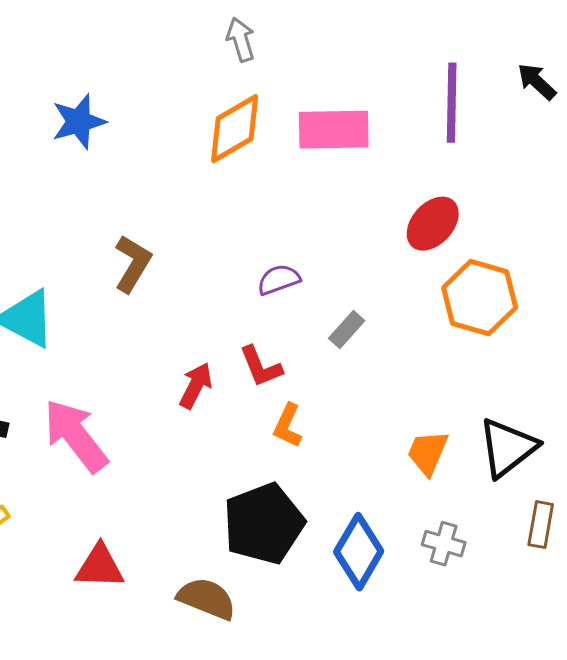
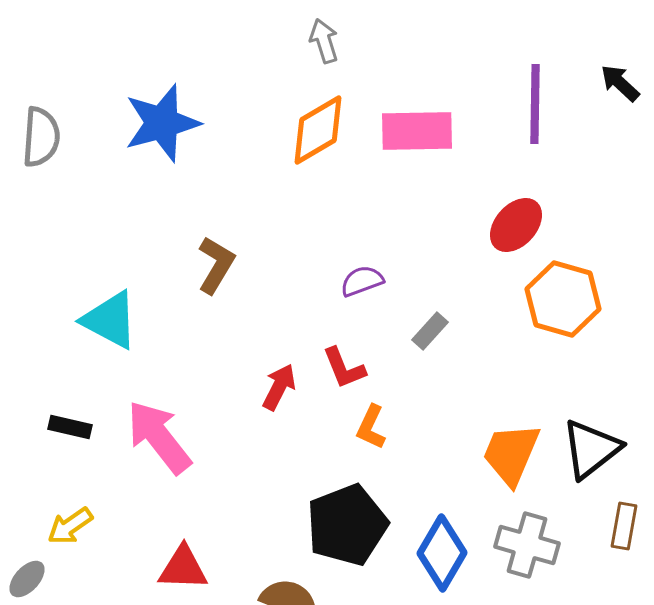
blue star: (79, 122) -> (162, 123), size x1.4
orange trapezoid: (428, 453) -> (511, 454), size x1.4
gray cross: (444, 544) -> (527, 545), size x1.5

